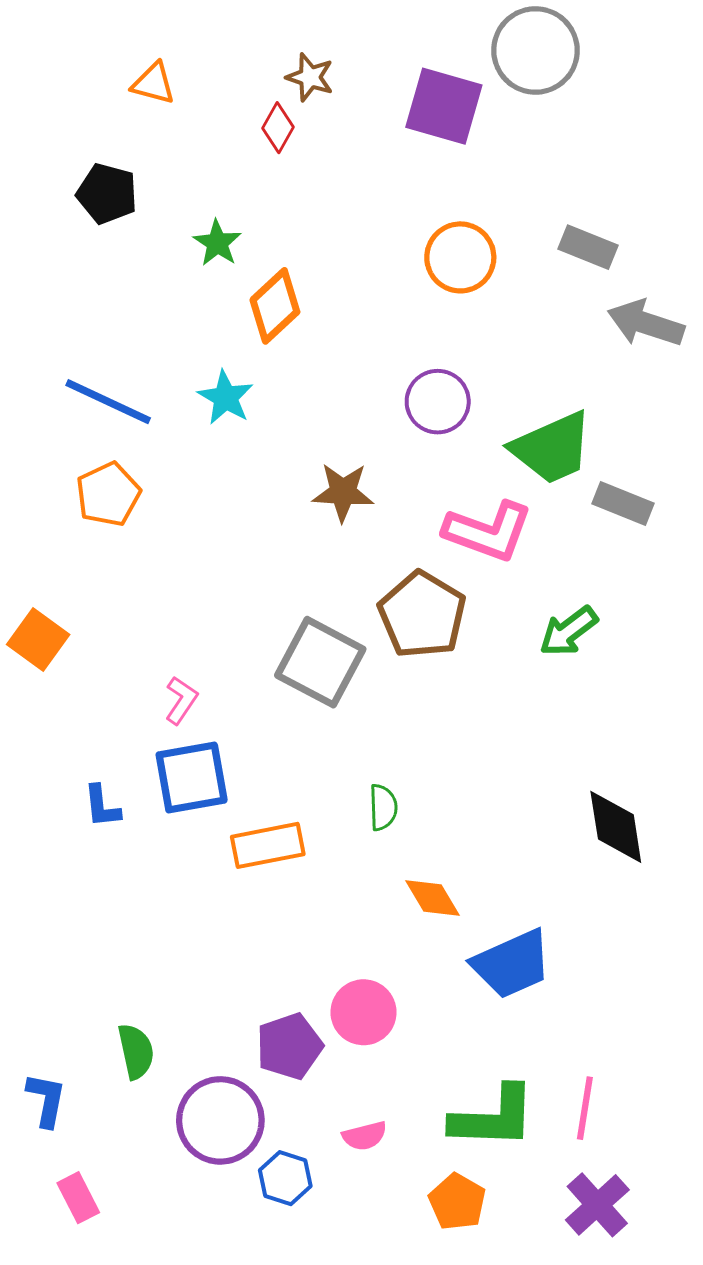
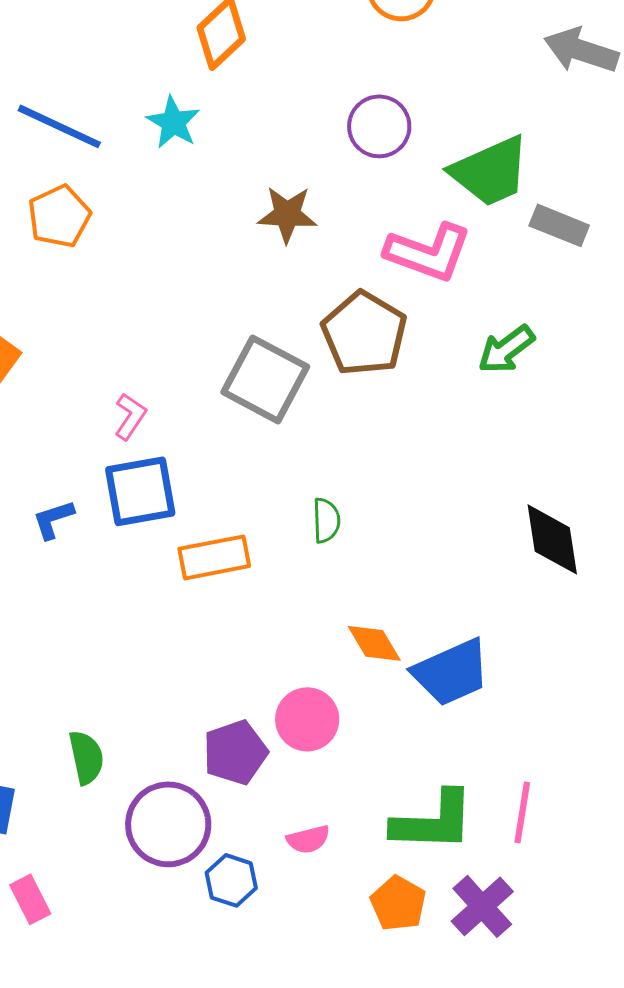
blue L-shape: (102, 806) -> (53, 519), turned 78
orange diamond: (433, 898) -> (374, 643), moved
purple cross: (597, 1205) -> (482, 906), moved

